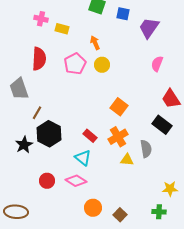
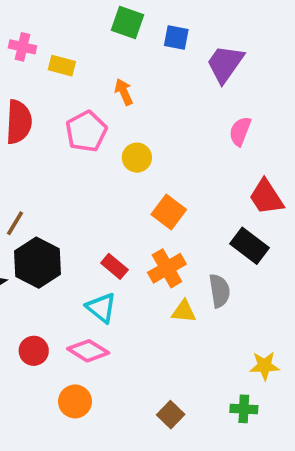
yellow circle: (102, 65) -> (137, 158), moved
orange circle: (93, 208) -> (75, 401), moved

